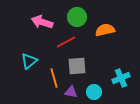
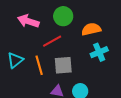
orange line: (54, 78) -> (39, 65), moved
cyan cross: (121, 78) -> (99, 52), moved

